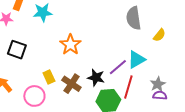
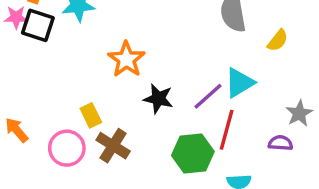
black square: (17, 50) -> (38, 25), moved
black star: (96, 78) -> (158, 99), moved
brown cross: (71, 84) -> (113, 146), moved
gray star: (158, 84) -> (299, 113), moved

